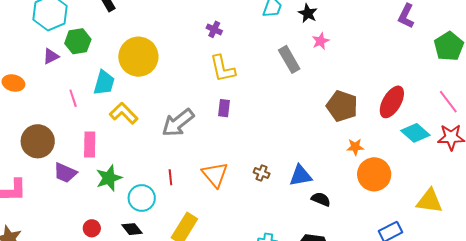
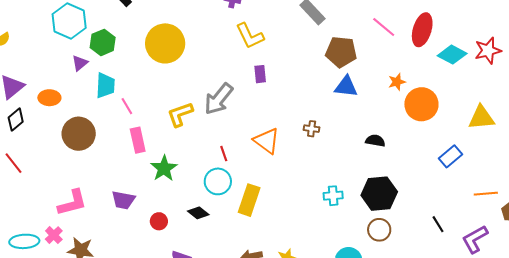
cyan trapezoid: (104, 83) -> (105, 85), moved
pink line: (73, 98) -> (127, 106), moved
pink line: (448, 102) -> (384, 27), moved
brown pentagon: (342, 106) -> (341, 52), moved
yellow L-shape: (124, 113) -> (180, 114), moved, turned -52
brown circle: (38, 141) -> (79, 134), moved
purple trapezoid: (65, 173) -> (123, 200), moved
blue triangle: (300, 176) -> (346, 87), moved, turned 30
cyan circle: (142, 198) -> (218, 181), moved

